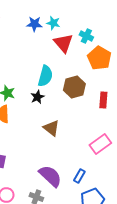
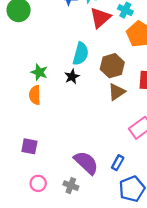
red triangle: (63, 43) -> (100, 18), turned 30
brown triangle: (51, 128) -> (117, 92), moved, turned 48

